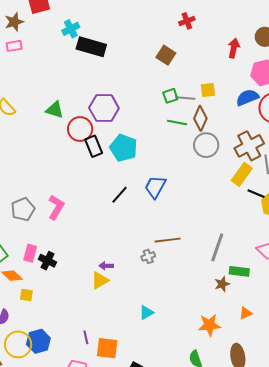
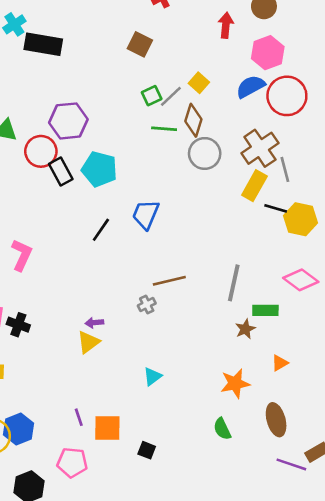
yellow square: (208, 90) -> (199, 83), turned -35
gray line: (185, 98) -> (171, 96), turned -42

